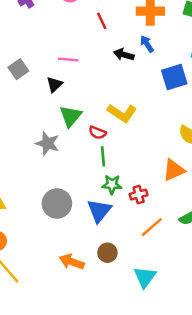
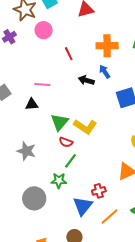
black triangle: (54, 84) -> (32, 104), turned 40
green triangle: (70, 116) -> (60, 122), moved
green line: (103, 156) -> (70, 161), turned 42
green star: (112, 184) -> (59, 181), moved
blue triangle: (99, 211) -> (83, 206), moved

